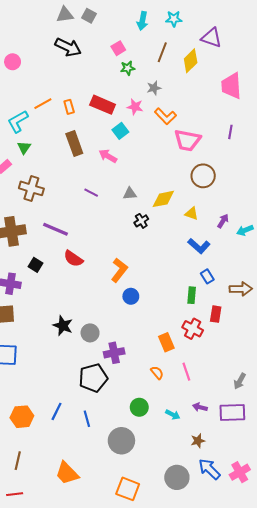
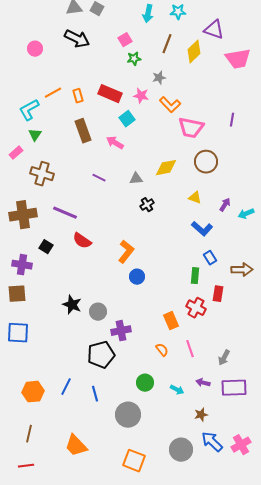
pink circle: (13, 62) -> (35, 49), moved
pink trapezoid: (231, 86) -> (238, 59), moved, turned -96
yellow diamond: (163, 199) -> (166, 168), moved
gray arrow: (240, 381) -> (224, 358), moved

